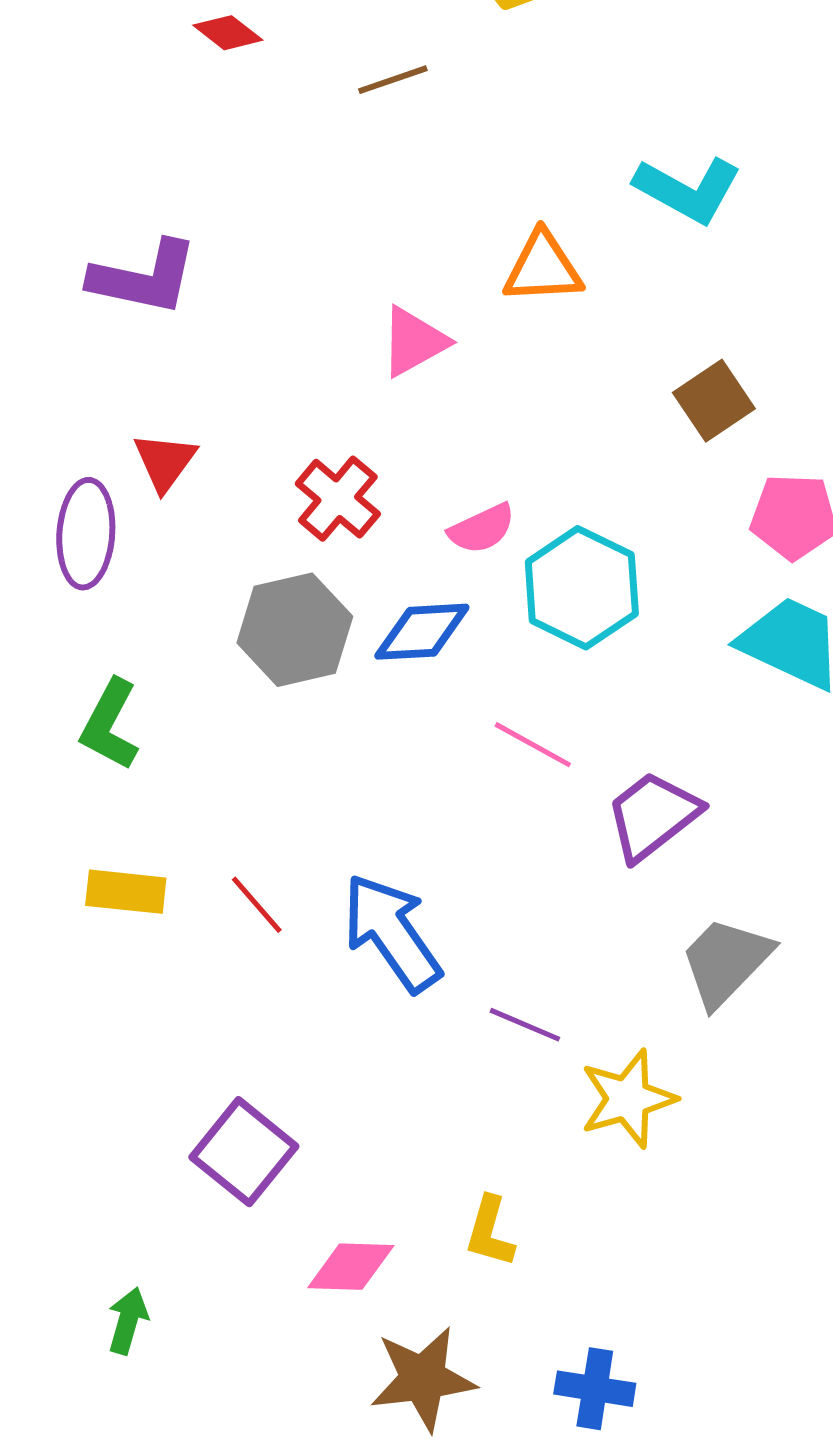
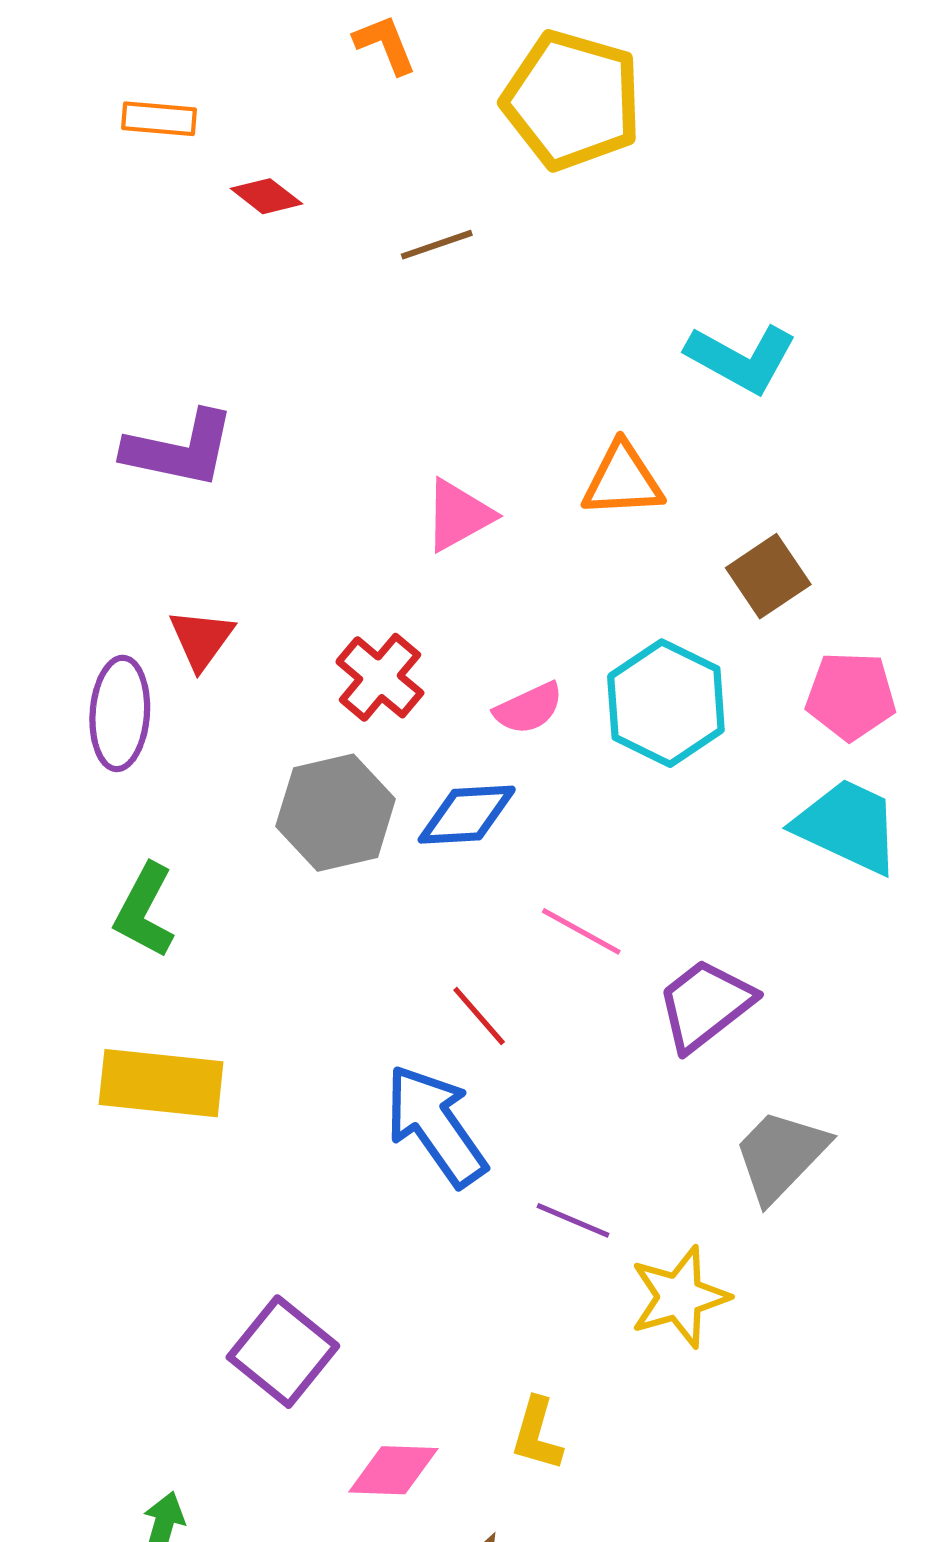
orange triangle: (543, 268) -> (623, 480), moved
cyan hexagon: (582, 588) -> (666, 703), moved
yellow rectangle: (126, 892) -> (161, 1083), size x1.5
red line: (257, 905) -> (479, 1016), moved

